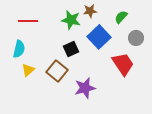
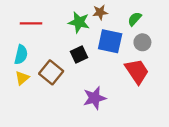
blue square: (99, 37) -> (110, 41), turned -35
gray circle: (136, 38) -> (142, 42), moved
yellow triangle: (28, 70) -> (22, 78), moved
brown square: (57, 71) -> (51, 72), moved

